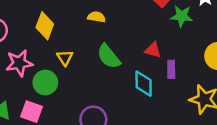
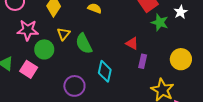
green semicircle: (109, 56) -> (84, 44), moved
cyan diamond: (144, 84) -> (105, 71), moved

